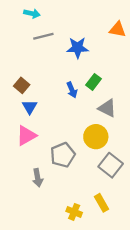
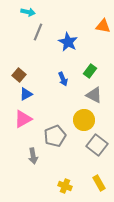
gray line: (43, 36) -> (38, 32), turned -54
blue star: (78, 48) -> (68, 42), turned 30
green rectangle: (94, 82) -> (90, 71), moved
blue triangle: (30, 107) -> (26, 94), turned 32
yellow rectangle: (101, 203) -> (99, 183), moved

